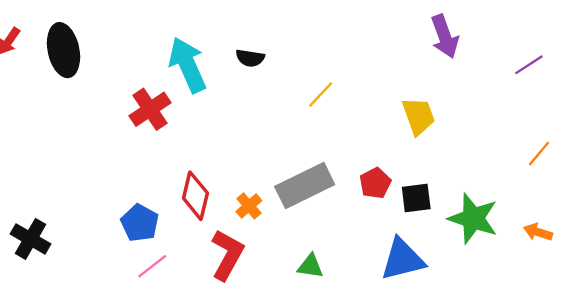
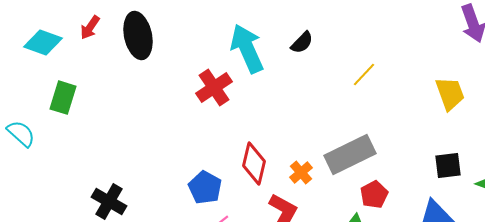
black semicircle: (250, 58) -> (302, 43), turned -55
red pentagon: (375, 183) -> (374, 195), moved

